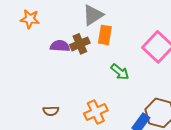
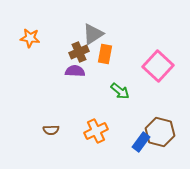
brown cross: (80, 44) -> (79, 52), moved
purple semicircle: (60, 46) -> (75, 71), moved

